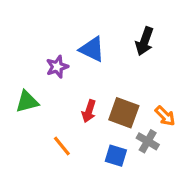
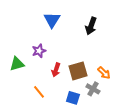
blue triangle: (92, 49) -> (52, 20), moved, turned 36
purple star: (57, 67) -> (39, 51), moved
brown square: (124, 113) -> (78, 71), turned -36

